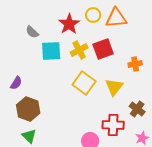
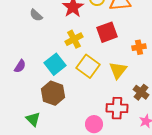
yellow cross: (79, 50) -> (74, 39), moved
cyan square: (51, 51) -> (55, 64), moved, turned -35
brown hexagon: (28, 109) -> (53, 93), moved

